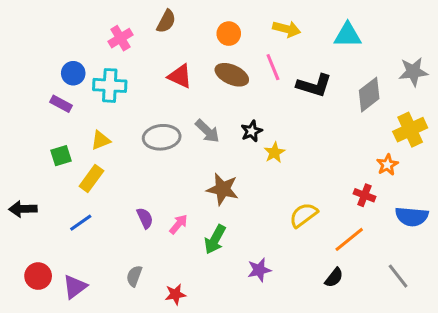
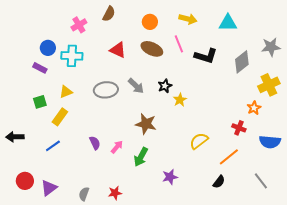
gray semicircle: (134, 276) -> (84, 194), moved

